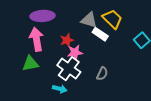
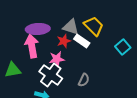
purple ellipse: (43, 16) -> (38, 29), moved
pink arrow: (36, 39) -> (32, 46), moved
red star: (67, 40) -> (64, 41), moved

